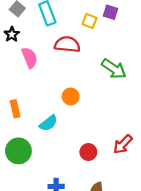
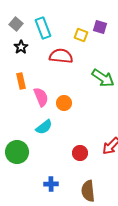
black star: (12, 34) -> (21, 47), moved
pink semicircle: (30, 58) -> (41, 97), moved
orange rectangle: (15, 109) -> (21, 81), moved

